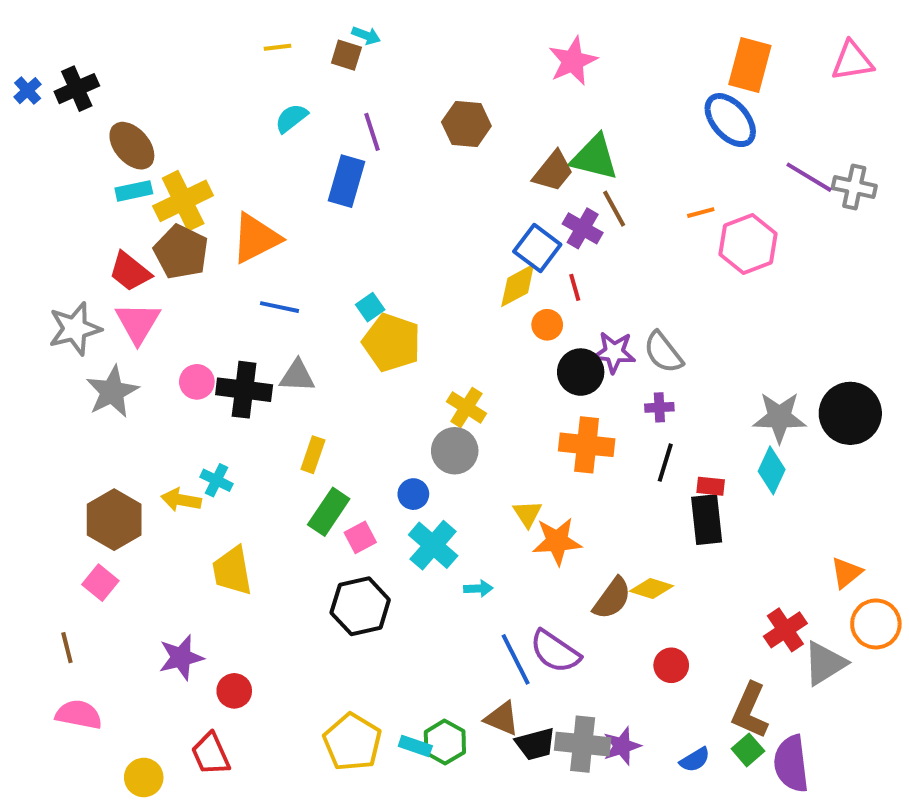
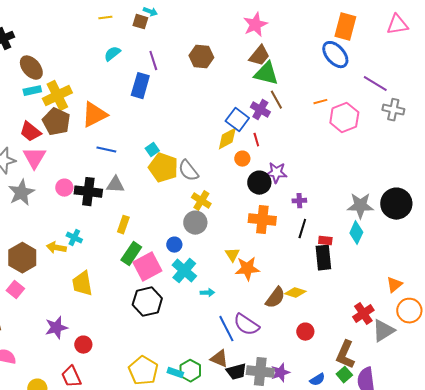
brown trapezoid: (553, 171) -> (259, 56), moved
gray cross: (854, 187) -> (393, 110), moved
gray semicircle: (663, 352) -> (188, 171), moved
pink square: (360, 537) -> (147, 267), size x1.8

